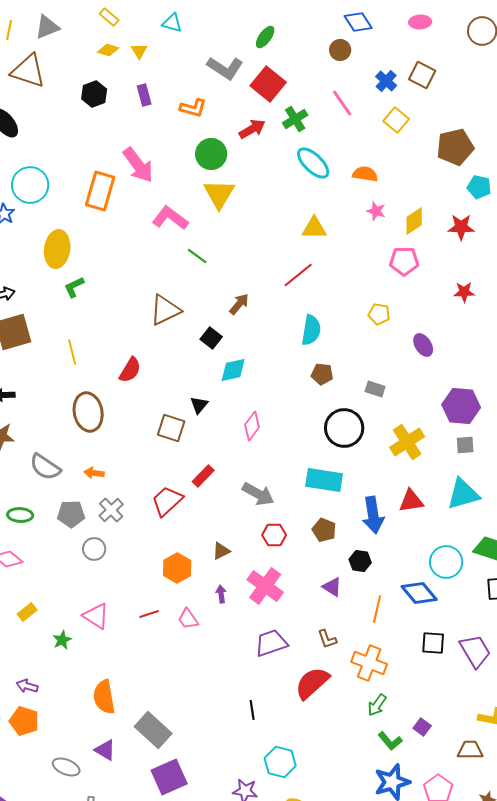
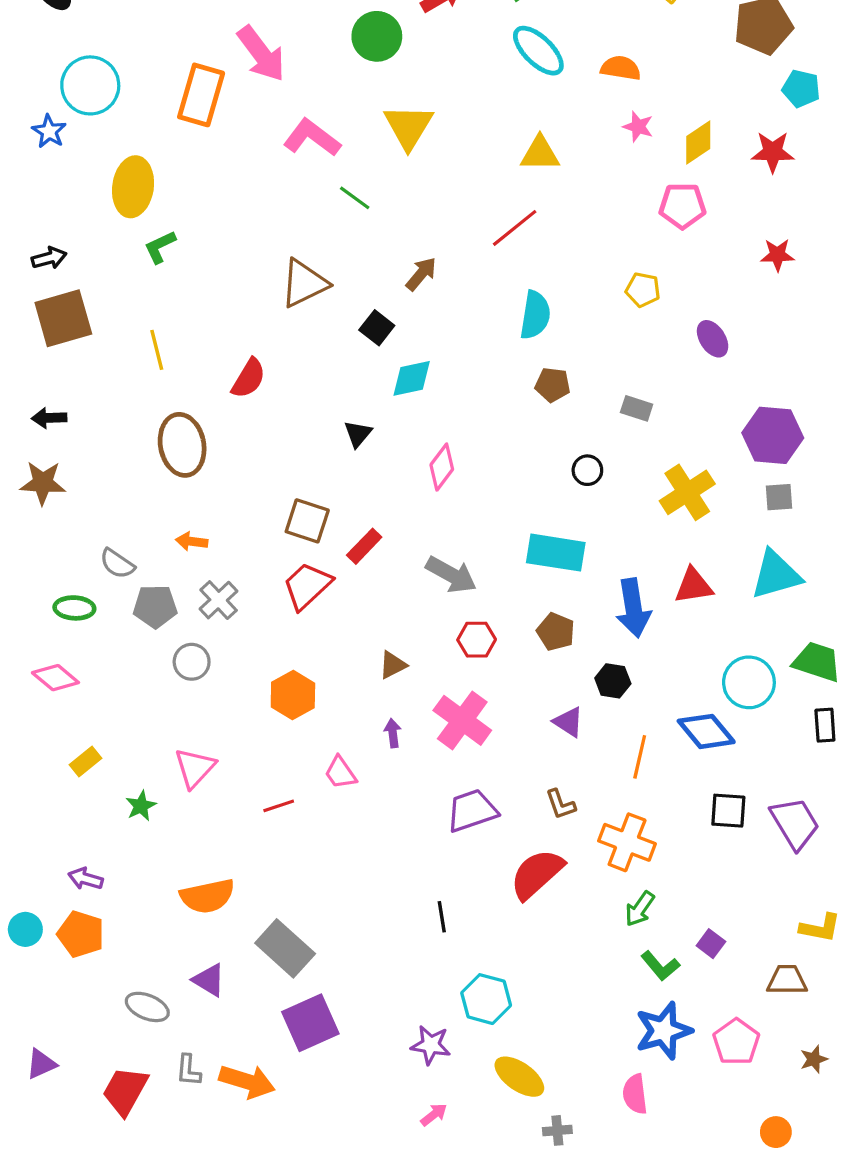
yellow triangle: (219, 194) -> (409, 127), moved
brown square: (171, 428) -> (307, 521), moved
black circle: (344, 428) -> (587, 470), size x0.5
gray semicircle: (45, 467) -> (117, 564), moved, size x0.7
orange hexagon: (177, 568) -> (293, 695), moved
red line: (149, 614) -> (279, 806), moved
pink triangle: (96, 616) -> (195, 768), turned 40
orange semicircle: (104, 697) -> (207, 896), turned -92

